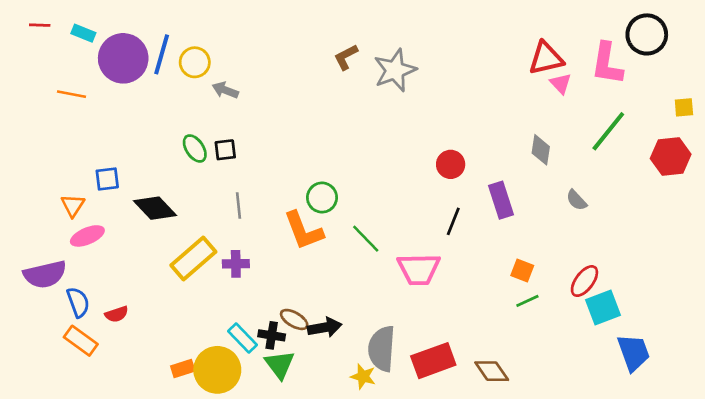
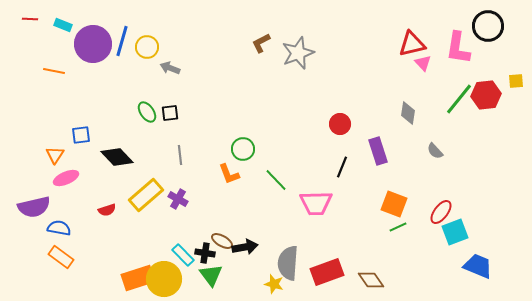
red hexagon: (671, 156) -> (486, 95), moved
orange L-shape: (303, 231) -> (229, 174), size x0.7
purple cross: (236, 264) -> (178, 199), turned 30
orange square: (522, 270) -> (394, 204), size x1.5
blue semicircle: (78, 302) -> (59, 228), turned -60
red semicircle: (117, 314) -> (107, 210), moved
blue trapezoid: (634, 353) -> (478, 266), turned -48
orange rectangle: (183, 369) -> (138, 278), size x1.8

